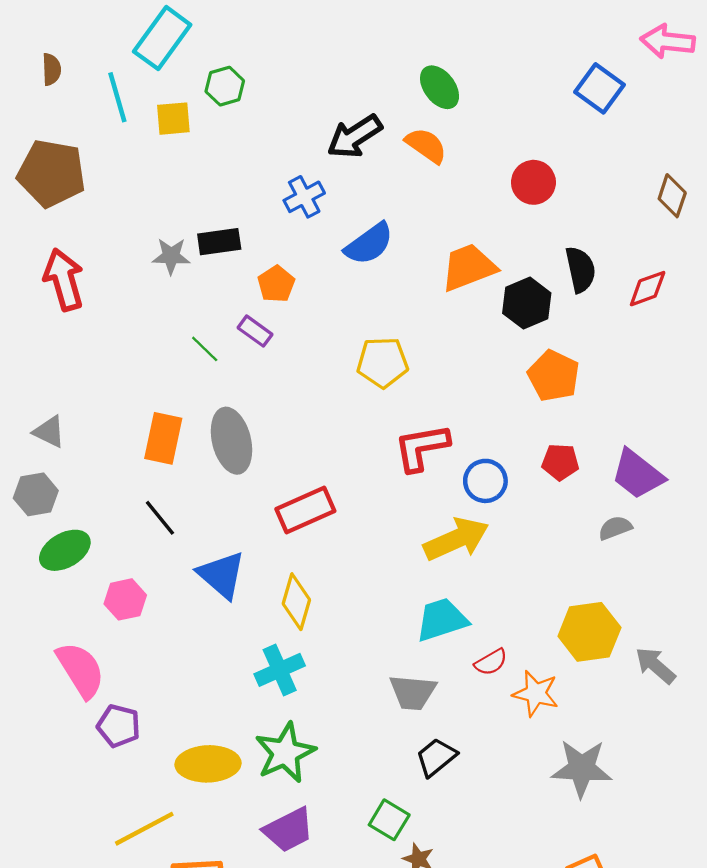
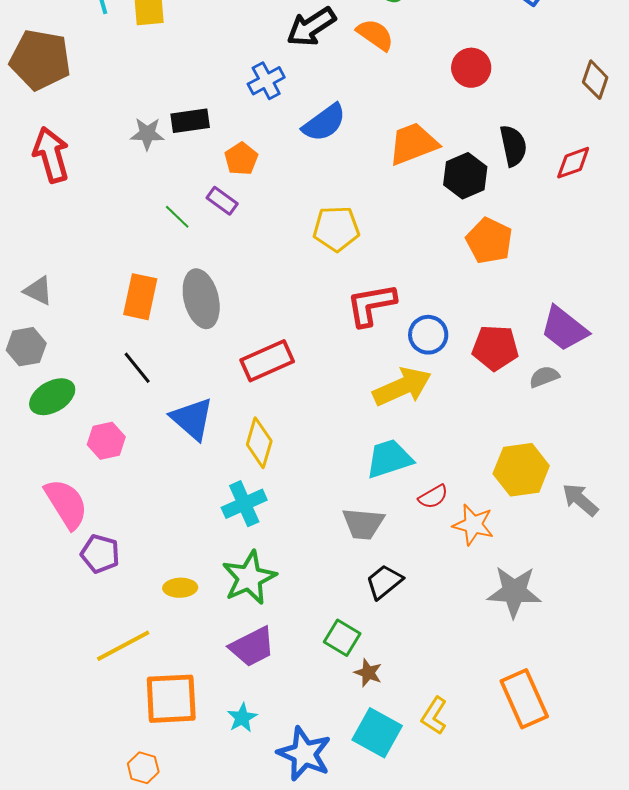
red pentagon: (560, 462) -> (495, 348), moved, size x1.4
yellow ellipse: (208, 764) -> (180, 588), size x0.6

